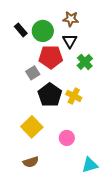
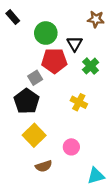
brown star: (71, 19) -> (96, 19), moved
black rectangle: (21, 30) -> (13, 17), moved
black pentagon: (50, 95) -> (27, 101), moved
brown semicircle: (31, 162) -> (44, 166), moved

